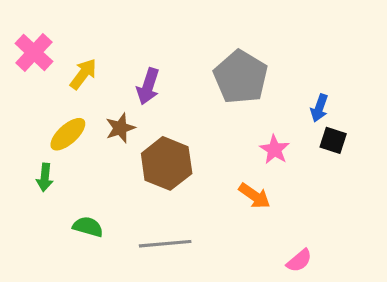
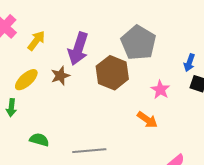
purple arrow: (148, 86) -> (78, 49), size x1.4
brown hexagon: (167, 163) -> (112, 73), moved

